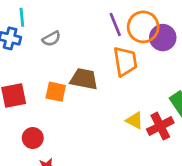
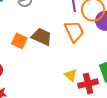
orange trapezoid: (125, 61) -> (74, 31), turned -30

